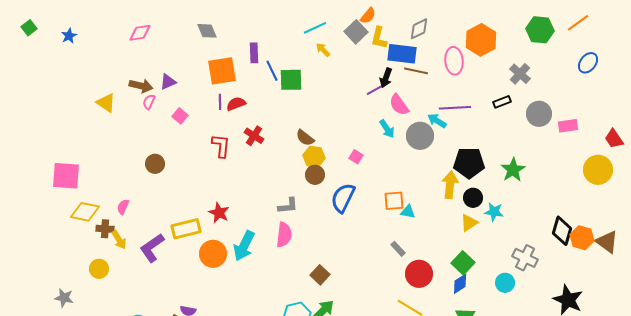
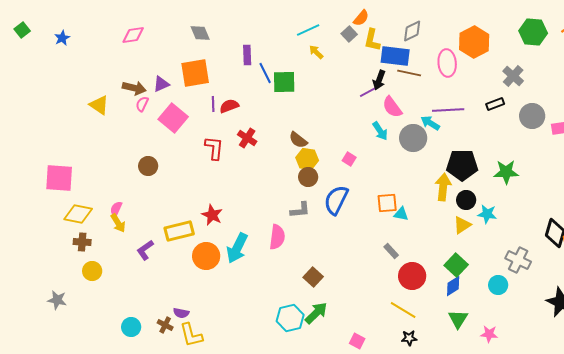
gray square: (356, 32) -> (349, 34), size x0.7
orange square: (222, 71) -> (195, 73), moved
pink square: (180, 116) -> (173, 118), size x1.8
green star: (513, 170) -> (506, 172), turned 30
gray L-shape: (288, 206) -> (300, 210), moved
brown cross: (105, 229) -> (82, 242), moved
yellow arrow: (119, 240) -> (118, 223), moved
purple L-shape: (152, 248) -> (145, 250), size x0.7

